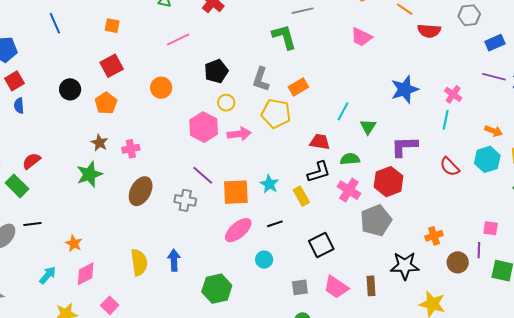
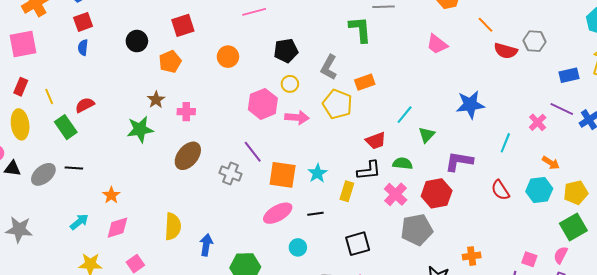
gray hexagon: (469, 15) -> (535, 41), moved
pink cross: (453, 94) -> (538, 122), moved
red trapezoid: (320, 142) -> (376, 141), turned 140
yellow rectangle: (301, 196) -> (347, 191), turned 36
blue arrow: (174, 260) -> (206, 245), moved

